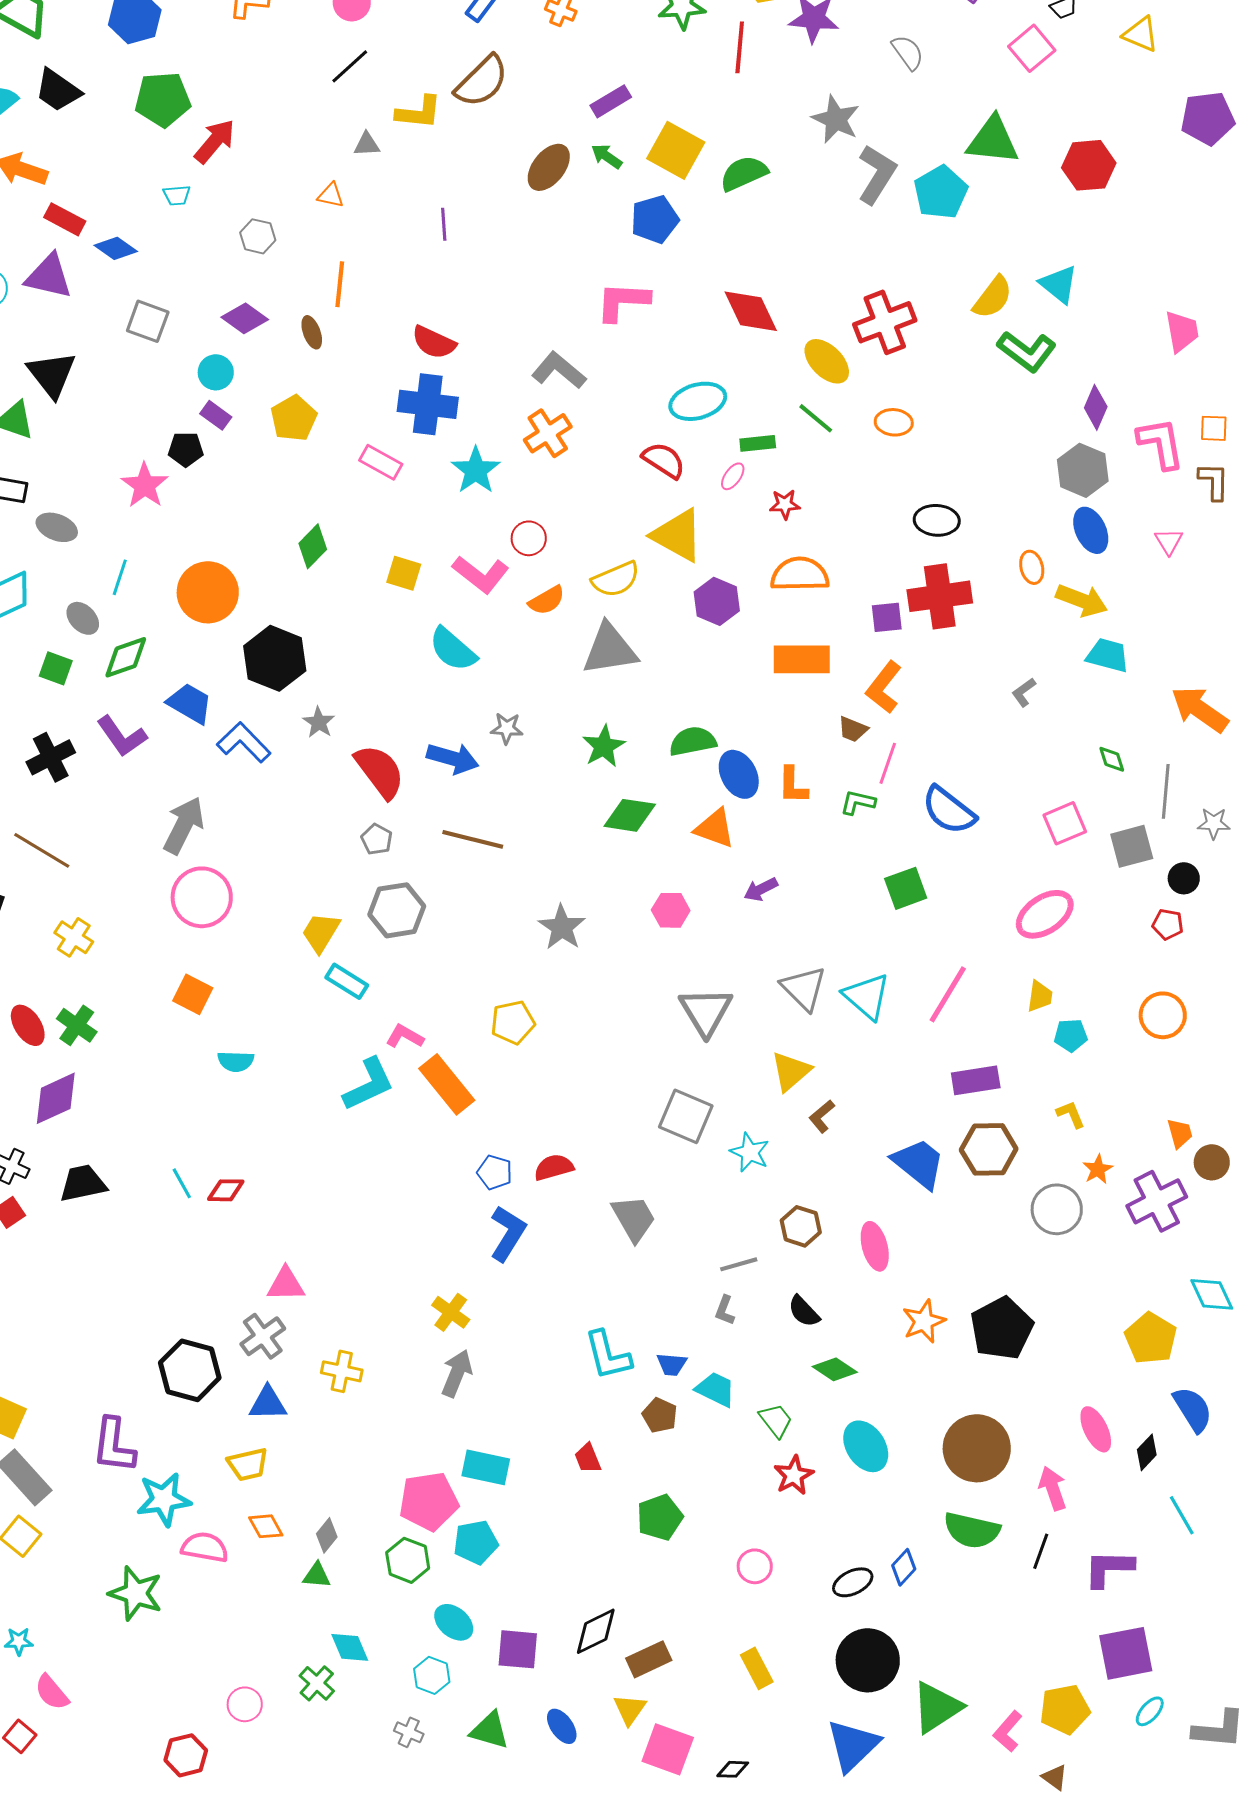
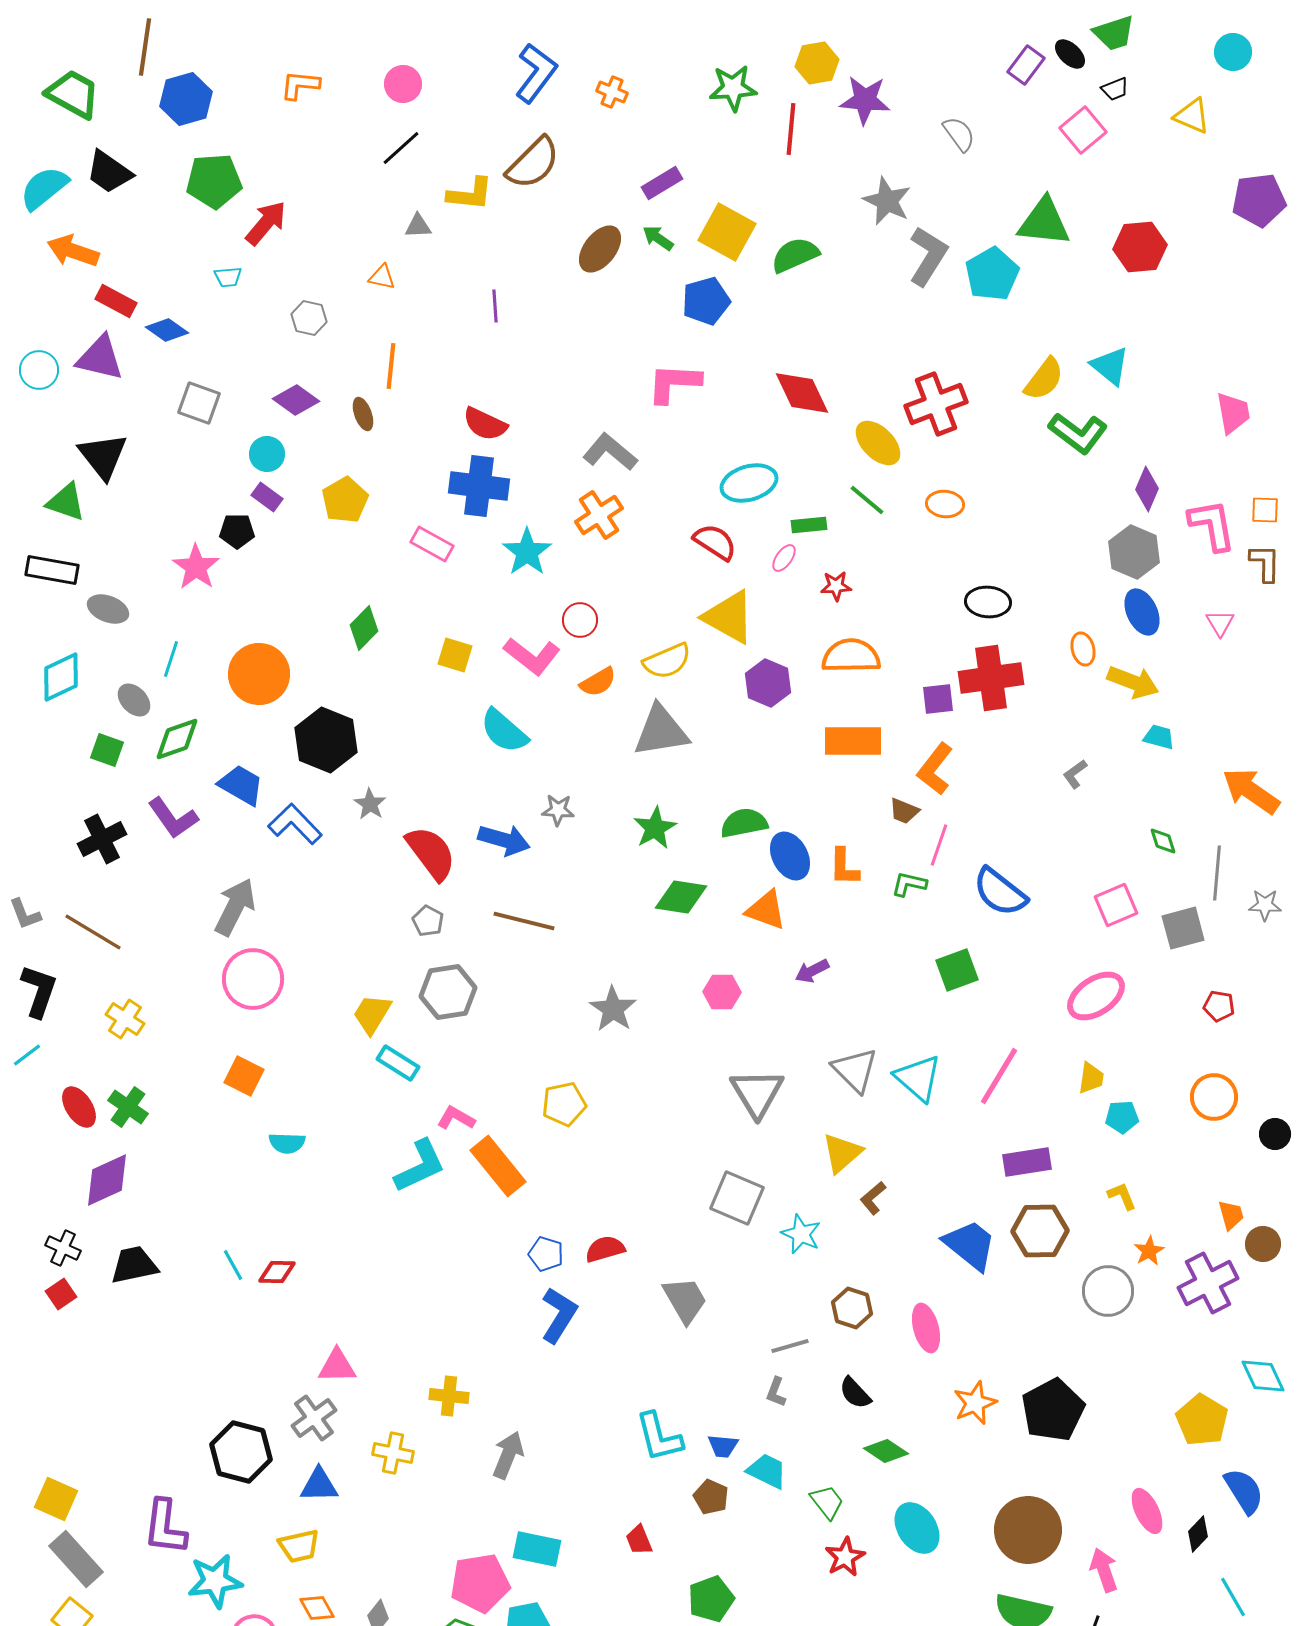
cyan trapezoid: (1108, 655) -> (1159, 737), size x0.7
black circle: (1184, 878) -> (1275, 1134), moved
yellow cross: (451, 1312) -> (449, 1396), moved, turned -30

